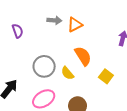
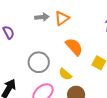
yellow semicircle: (67, 73) -> (65, 74), moved

